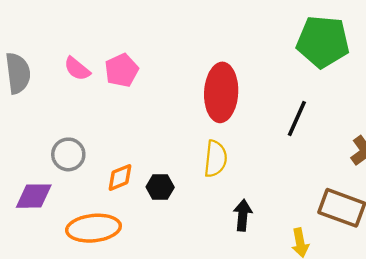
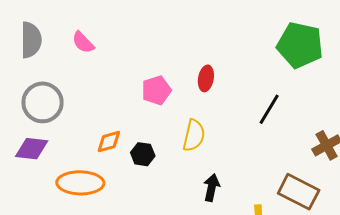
pink pentagon: (122, 70) -> (156, 90), moved
red ellipse: (221, 92) -> (206, 78), size x0.5
gray circle: (68, 154) -> (43, 102), moved, size x1.4

